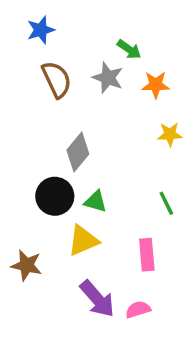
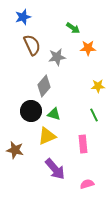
gray star: (108, 78) -> (57, 57), moved, turned -30
yellow star: (170, 134) -> (98, 86), moved
pink semicircle: (138, 309) -> (87, 184), moved

